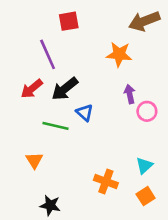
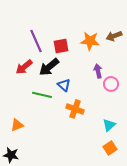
red square: (69, 21) -> (61, 46), moved
brown arrow: (144, 21) -> (114, 36), moved, size x0.7
orange triangle: (34, 160) -> (17, 125), moved, turned 40
orange cross: (106, 181) -> (75, 109), moved
black star: (50, 205) -> (11, 155), moved

